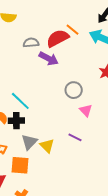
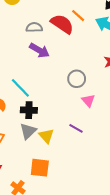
red semicircle: (58, 38) -> (62, 24), turned 60
purple arrow: (49, 58) -> (39, 50), moved
black cross: (16, 121) -> (29, 110), moved
orange square: (20, 165) -> (40, 168), moved

